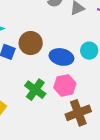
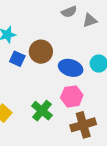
green cross: (35, 90) -> (42, 111), moved

